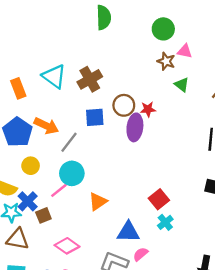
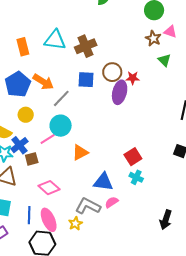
cyan triangle: (54, 76) -> (55, 40), turned -35
cyan cross: (165, 222) -> (136, 177), turned -32

